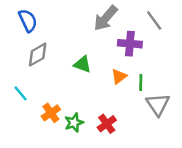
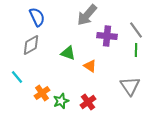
blue semicircle: (28, 21) -> (37, 17), moved
gray line: (154, 21) -> (136, 30), moved
orange triangle: (119, 76) -> (90, 66), moved, turned -48
green line: (141, 83) -> (136, 50), moved

